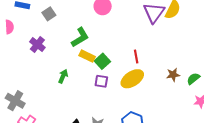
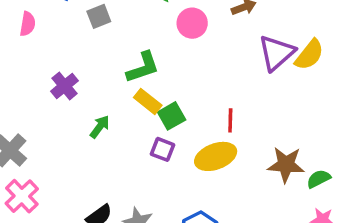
purple cross: (37, 45) -> (65, 86), moved
brown star: (173, 75) -> (286, 165), size x1.5

